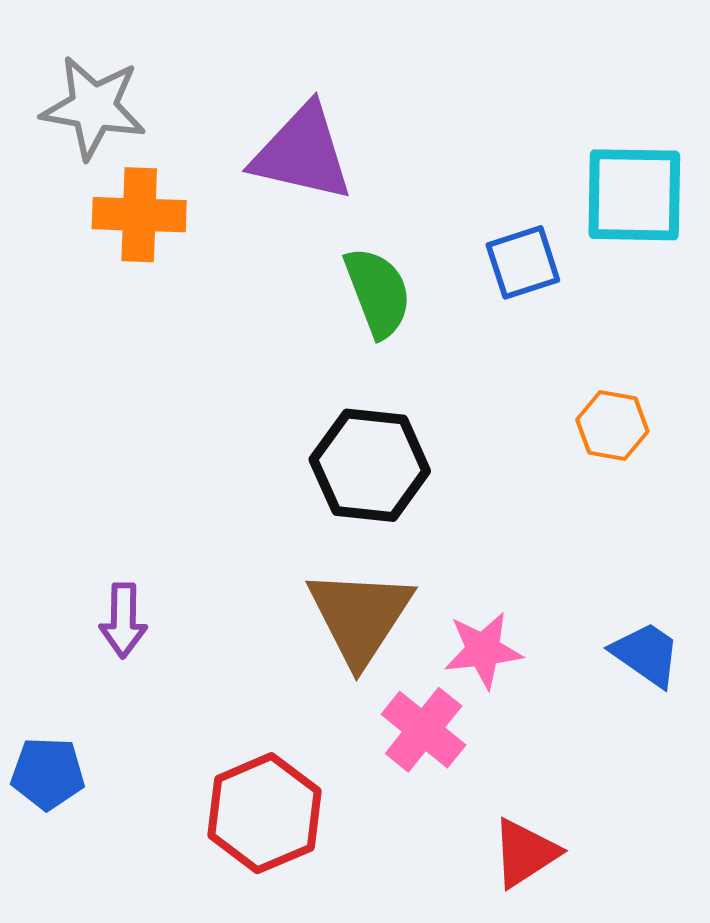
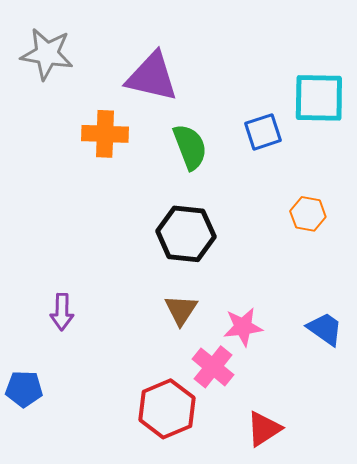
orange cross: (139, 215) -> (105, 134), moved
brown triangle: (360, 616) -> (181, 310), size x0.6
red hexagon: (264, 813) -> (167, 409), moved

